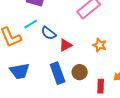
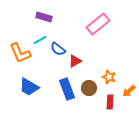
orange star: (100, 45) -> (109, 77), moved
blue trapezoid: (20, 71) -> (29, 87), turned 40

